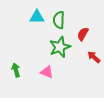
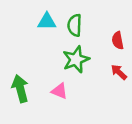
red semicircle: (83, 34) -> (118, 40), moved, turned -40
green arrow: (16, 70) -> (20, 89), size x1.5

